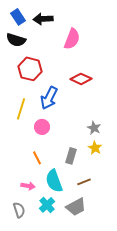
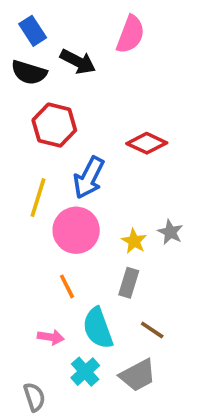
black arrow: (43, 19) -> (78, 62), moved, turned -150
pink semicircle: (72, 39) -> (130, 34), moved
pink circle: (42, 127) -> (76, 230), size x1.6
yellow star: (95, 148) -> (134, 241), moved
brown line: (84, 182) -> (152, 330), turned 56
gray semicircle: (19, 210) -> (34, 397), moved

